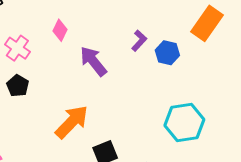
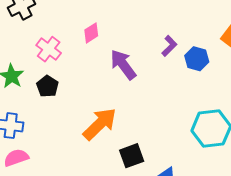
pink diamond: (60, 30) -> (91, 33), turned 30

